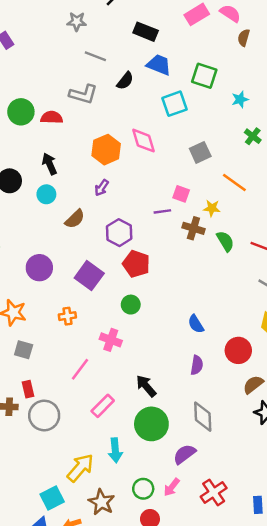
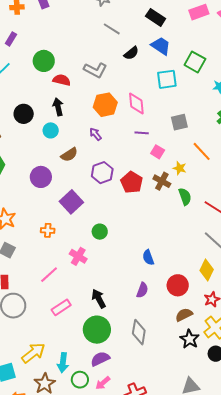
gray L-shape: (83, 94) -> (95, 70), moved
red semicircle: (52, 117) -> (62, 80), moved
purple arrow: (102, 188) -> (95, 134), turned 96
purple line: (162, 211) -> (142, 133), moved
red pentagon: (136, 264) -> (132, 182), moved
purple circle: (39, 268) -> (41, 177), moved
cyan arrow: (115, 450) -> (63, 363), moved
purple semicircle: (184, 454) -> (100, 359), moved

